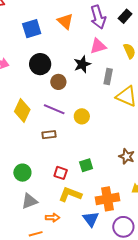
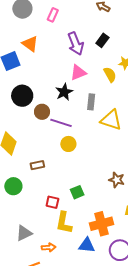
orange triangle: (65, 21) -> (30, 44), moved
purple line: (54, 109) -> (61, 123), moved
green circle: (22, 173) -> (13, 186), moved
yellow L-shape: (70, 194) -> (64, 223), turned -95
blue triangle: (91, 219) -> (87, 245), turned -42

